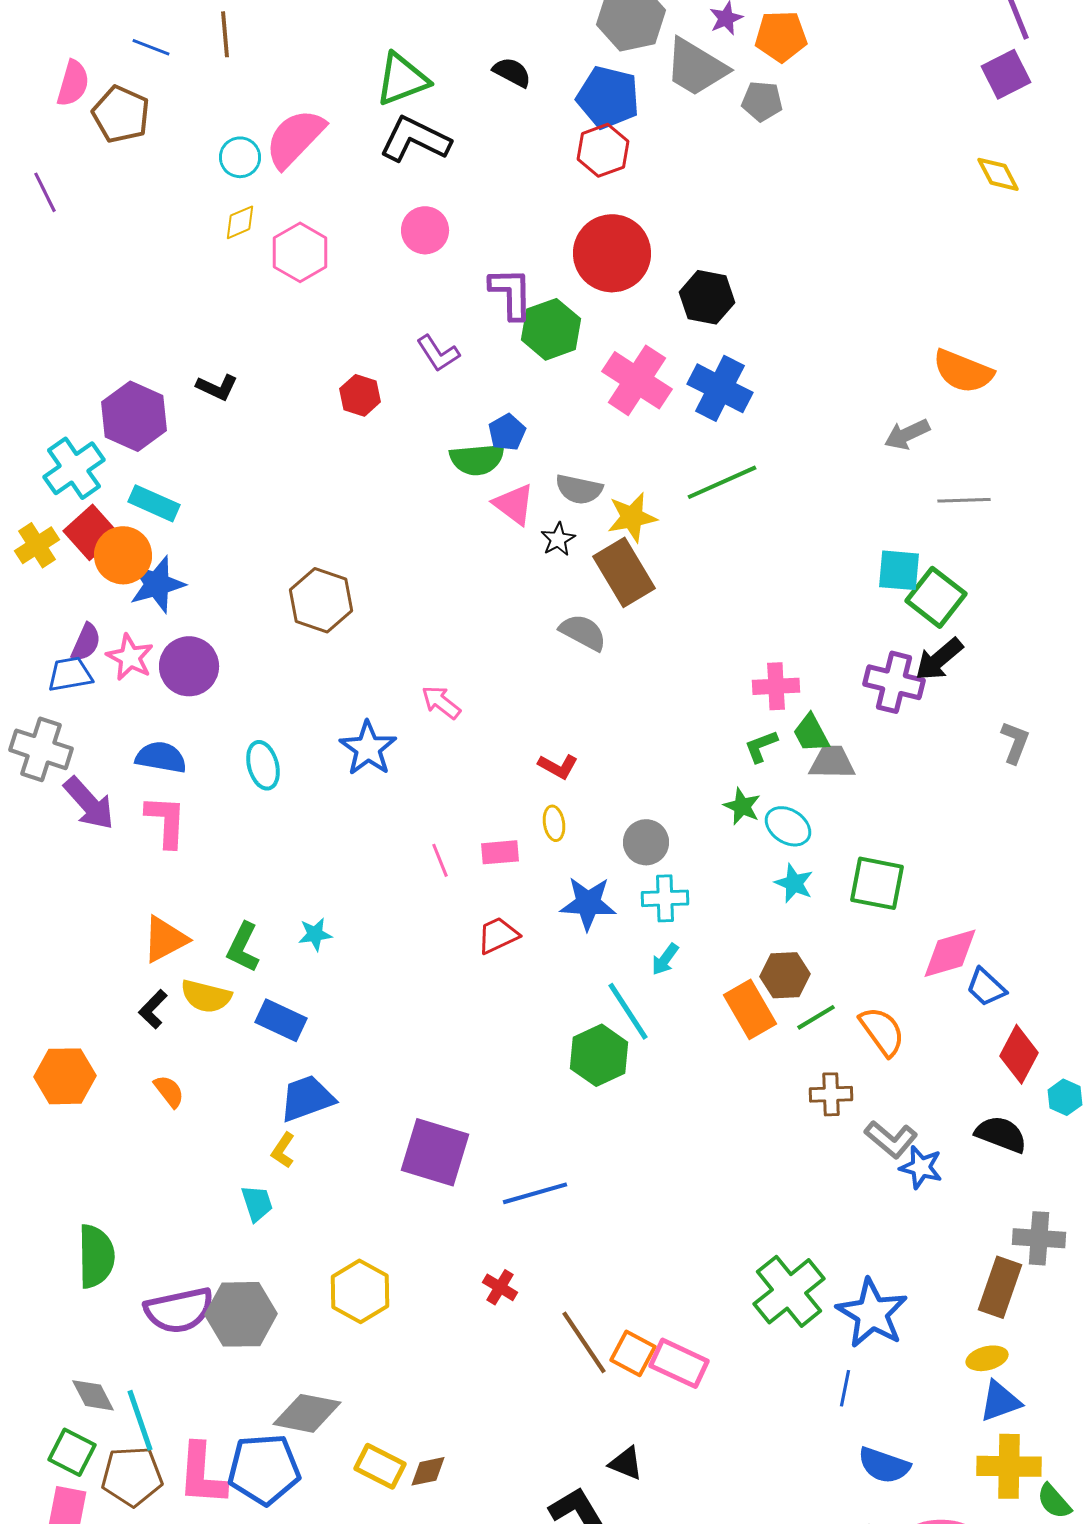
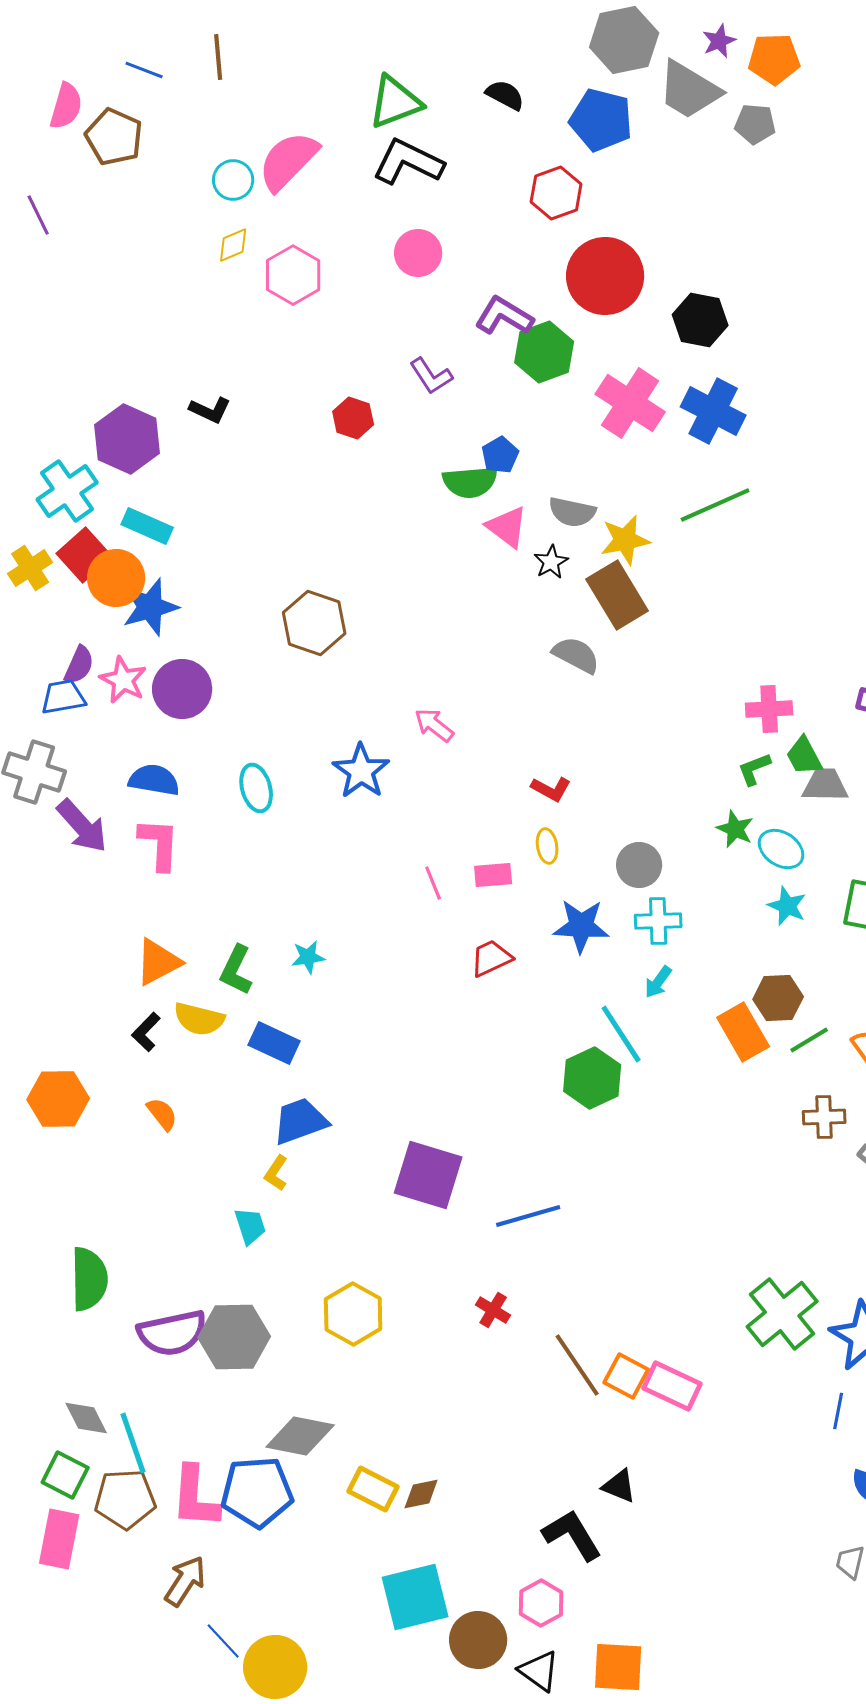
red hexagon: (603, 150) -> (556, 193), moved
purple L-shape: (511, 293) -> (504, 316), turned -58

